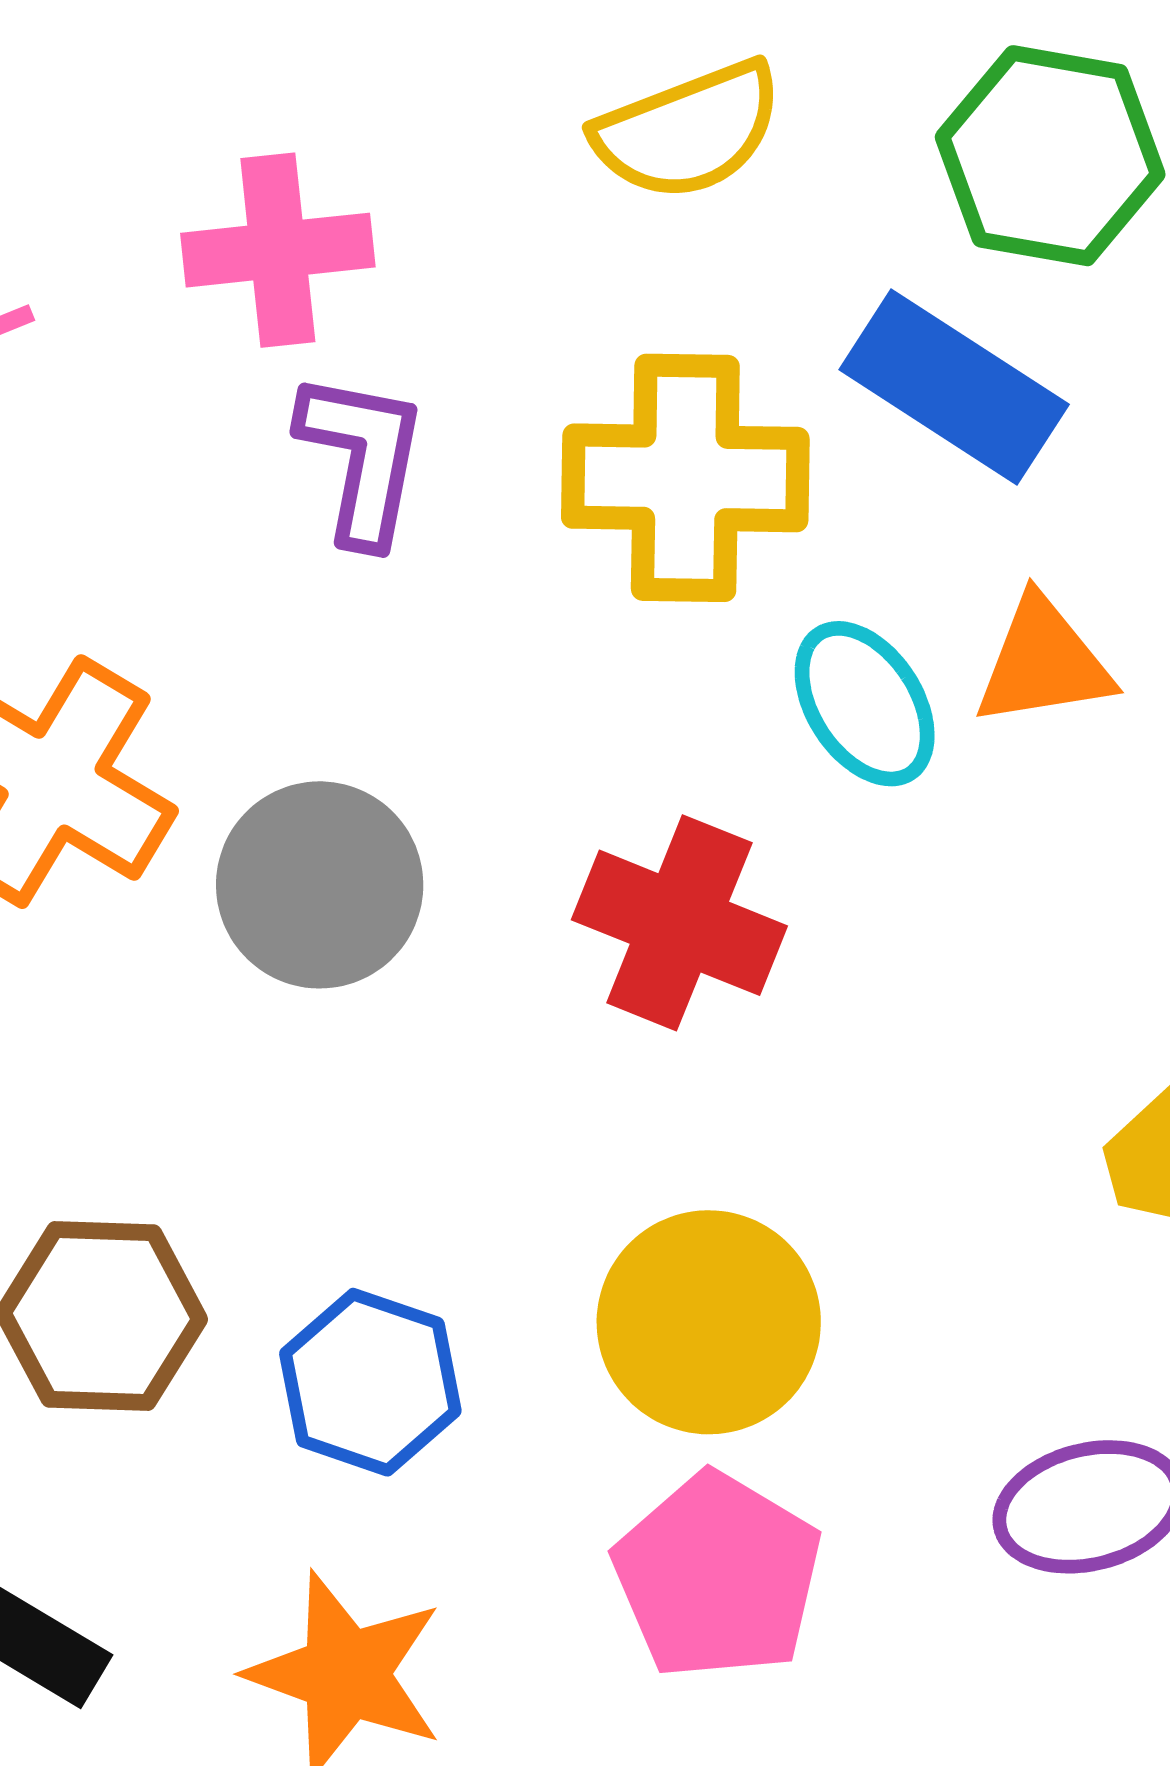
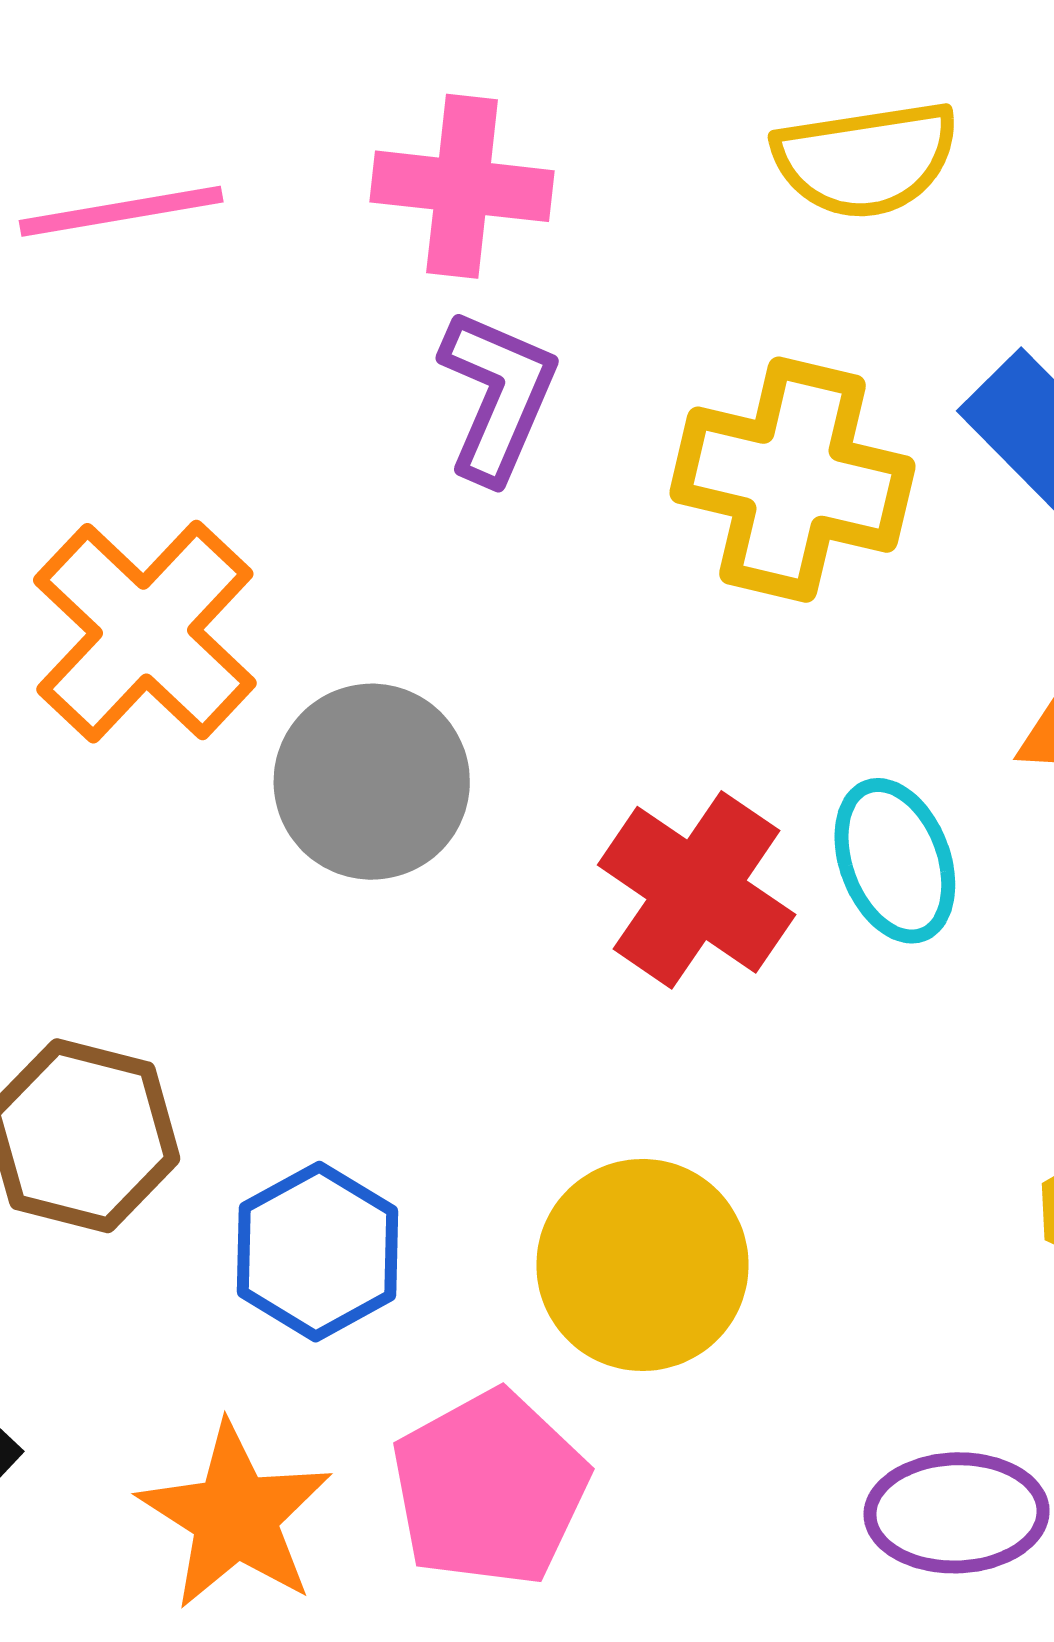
cyan ellipse: (865, 704) -> (895, 861), moved
pink pentagon: (718, 1576) -> (490, 1488), moved

